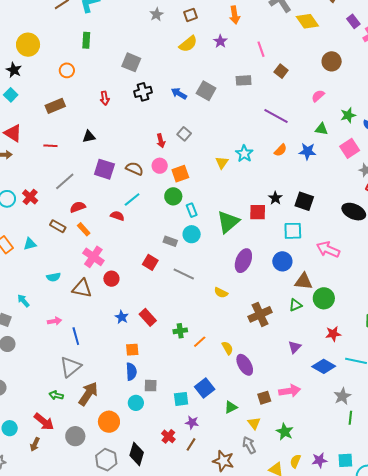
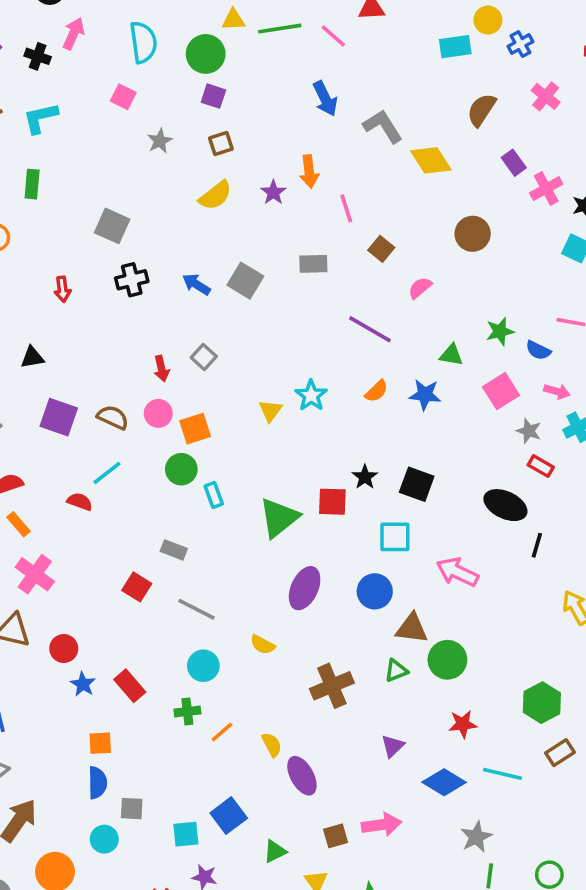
orange arrow: (235, 15) -> (309, 171), moved
pink semicircle: (318, 96) -> (420, 288), moved
cyan circle: (192, 234) -> (203, 666), moved
red circle: (111, 279) -> (64, 649), moved

